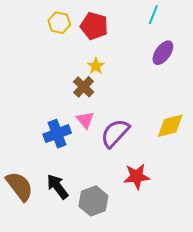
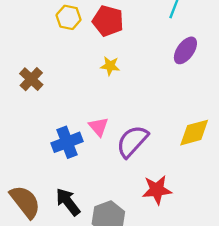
yellow star: (96, 66) -> (110, 66), turned -30
brown cross: (84, 87) -> (31, 79), moved

